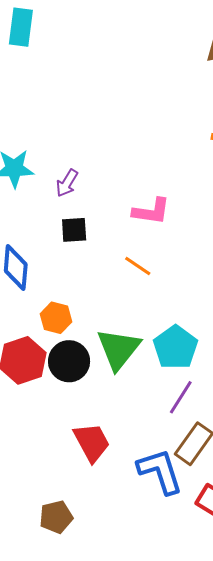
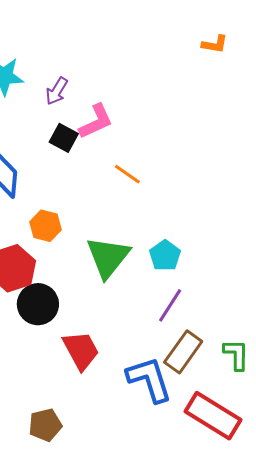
pink L-shape: (151, 211) -> (96, 121), moved, turned -33
black square: (74, 230) -> (64, 138), turned 32
cyan pentagon: (175, 347) -> (165, 256), size x0.7
black circle: (69, 361) -> (38, 304), moved

